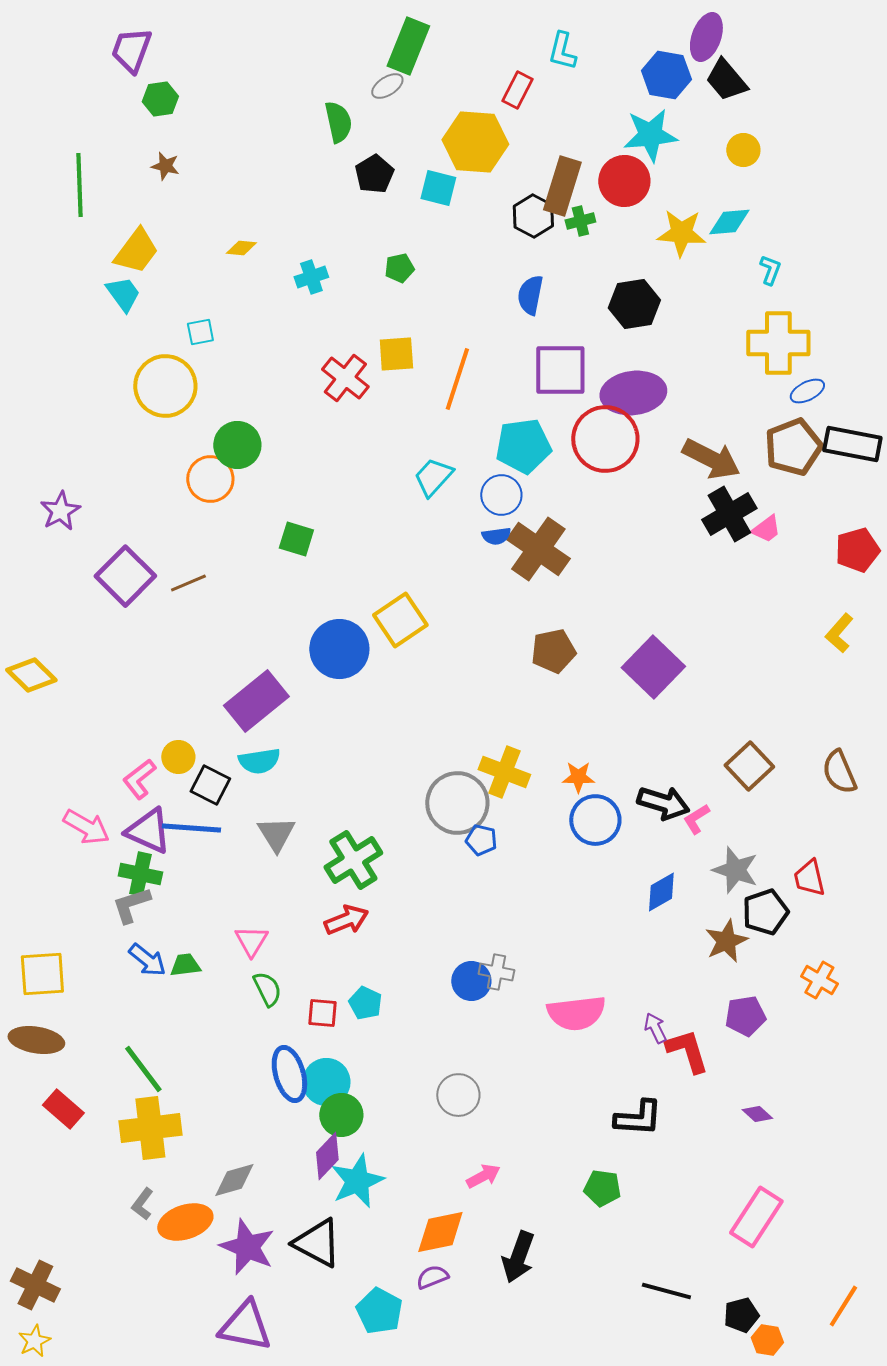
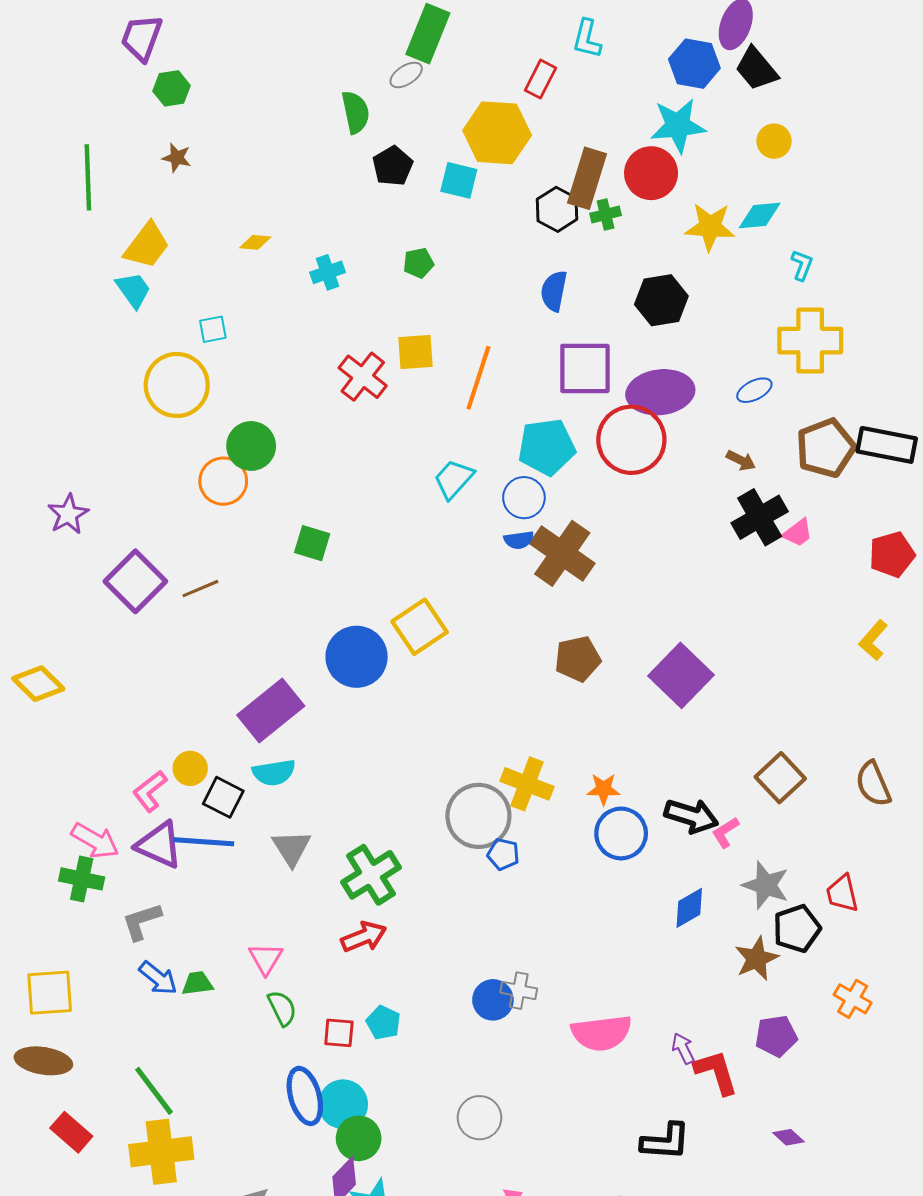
blue ellipse: (807, 391) -> (754, 390), moved
brown arrow: (711, 459) -> (741, 460), size x0.5
green cross: (140, 874) -> (82, 879), moved

